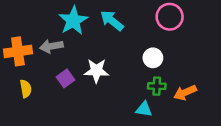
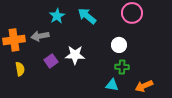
cyan star: (73, 21) -> (57, 16), size x0.7
orange arrow: (185, 93) -> (144, 86), moved

